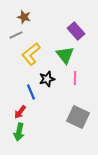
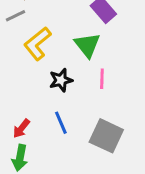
blue line: (31, 92) -> (61, 123), moved

